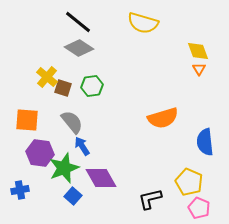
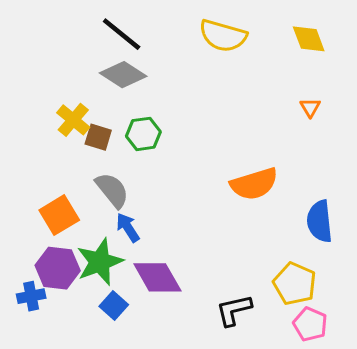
yellow diamond: (198, 51) -> (309, 39), moved
orange square: (27, 120) -> (59, 215), moved, turned -35
purple hexagon: (40, 153) -> (58, 268), moved

